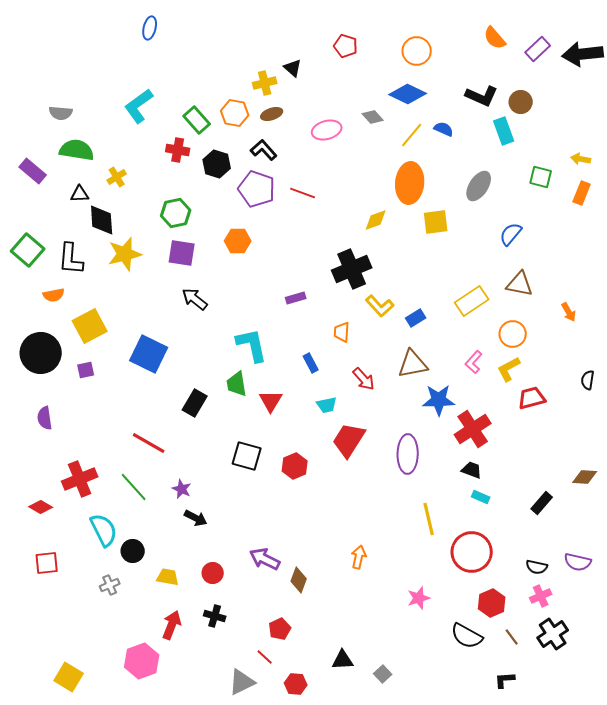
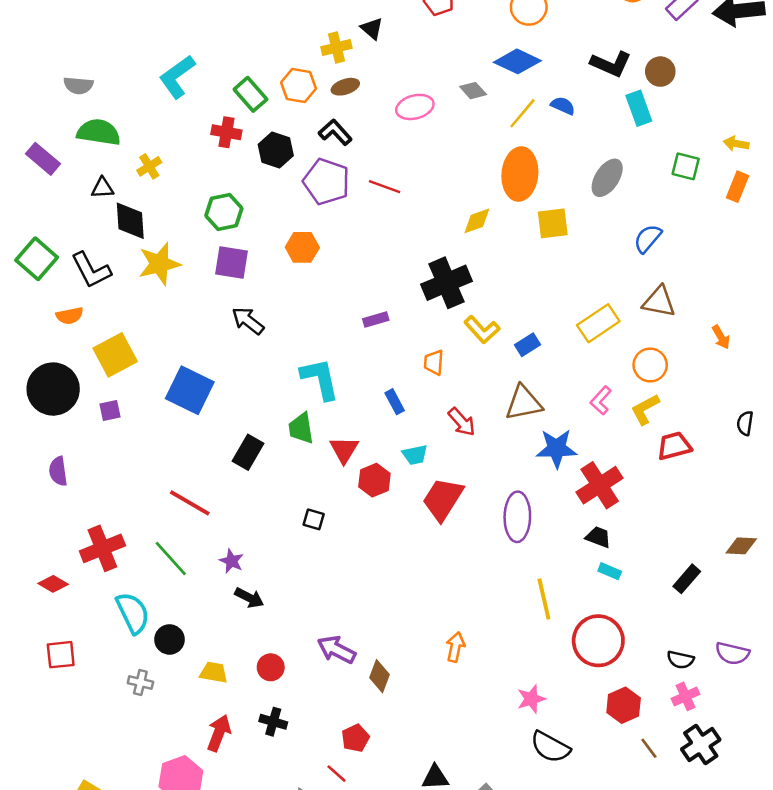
black L-shape: (71, 259) -> (91, 270), turned -32
black square: (247, 456) -> (314, 519), size x0.6
red hexagon: (295, 466) -> (374, 480), moved
gray cross: (110, 585) -> (140, 682), turned 36
black semicircle: (467, 636) -> (550, 747), moved

